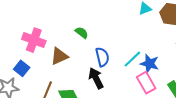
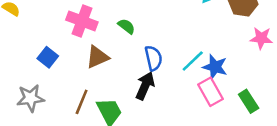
pink cross: (34, 40) -> (82, 21), moved
blue square: (22, 68) -> (48, 57), moved
black arrow: (96, 78) -> (145, 86), turned 50

